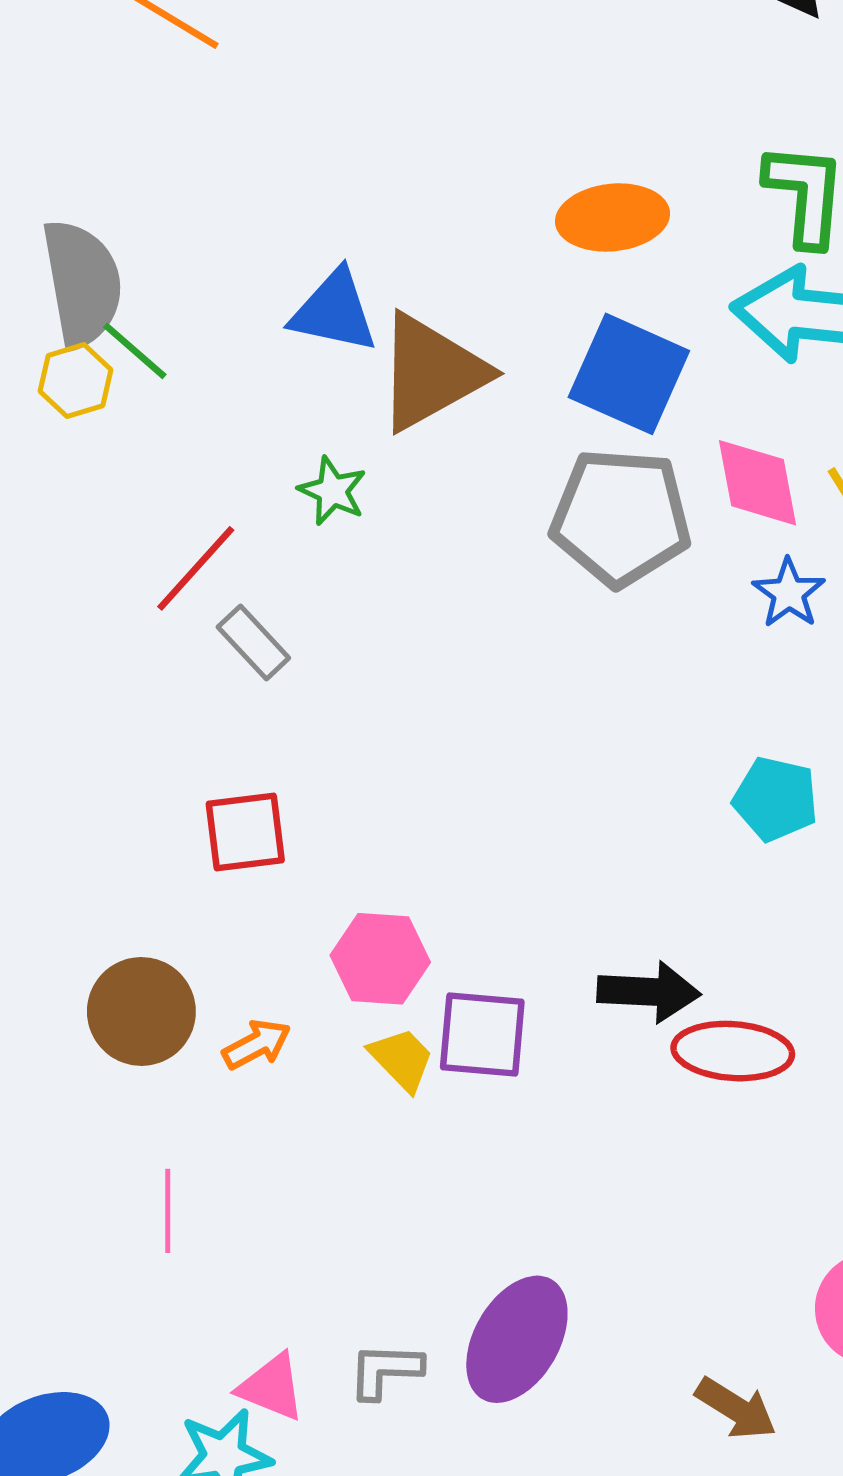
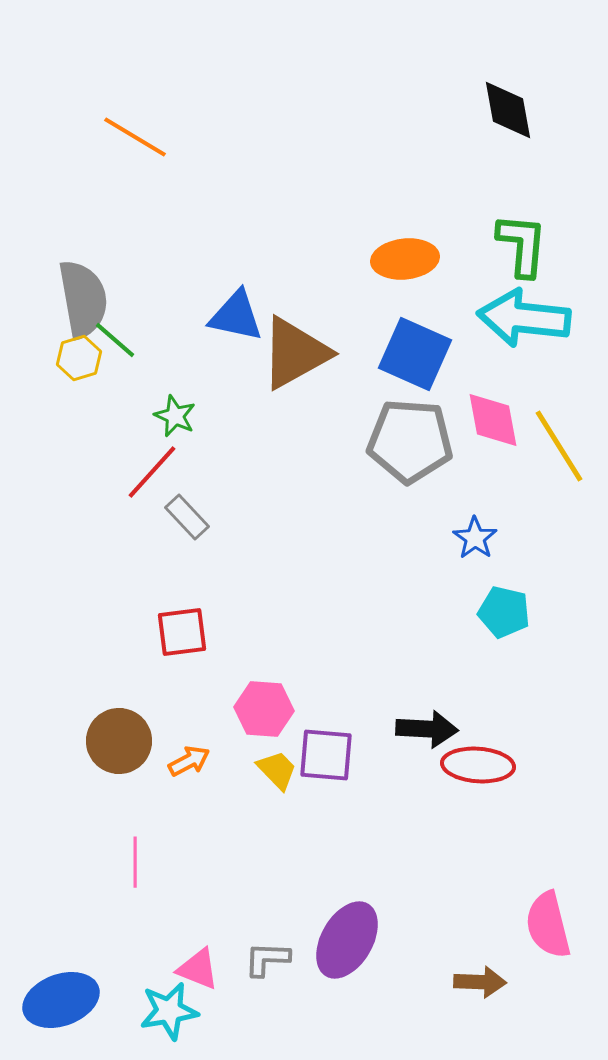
green star: (332, 491) -> (175, 416), moved
blue star: (789, 593) -> (475, 538), moved
brown arrow: (736, 1408) -> (480, 982), turned -30

